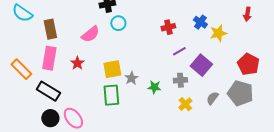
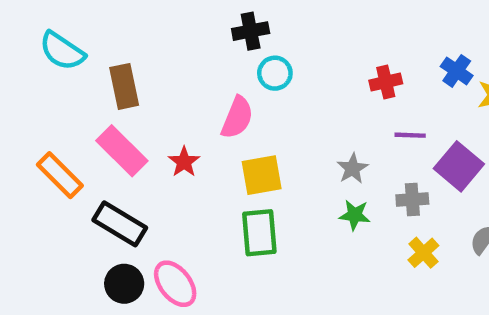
pink semicircle: (90, 34) -> (237, 117), moved, turned -30
purple line: (179, 51) -> (410, 135), turned 32
pink rectangle: (49, 58) -> (122, 151), turned -55
gray star: (131, 78) -> (352, 168), moved

